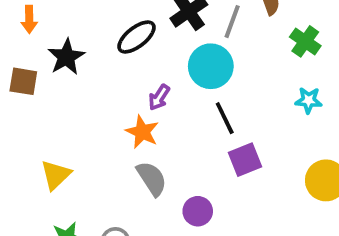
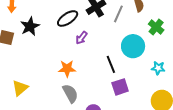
cyan circle: (211, 66) -> (133, 46), moved
purple arrow: (159, 97) -> (82, 38), moved
cyan star: (309, 100) -> (158, 68), moved
orange star: (142, 132) -> (67, 69), turned -30

